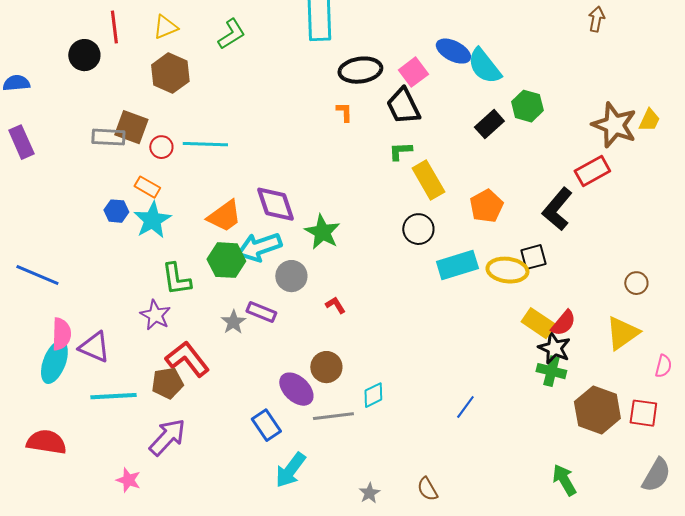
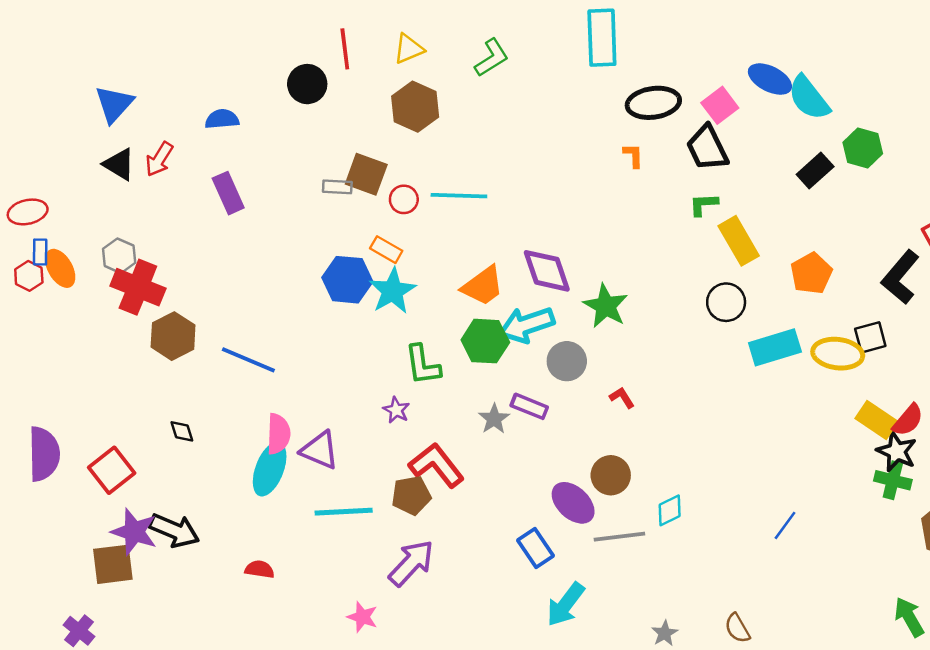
gray rectangle: (108, 137) -> (337, 187), size x0.7
blue hexagon: (116, 211) -> (347, 280), size x1.6
purple star: (155, 315) -> (396, 410), size x0.7
red semicircle: (46, 442) -> (260, 569), size x0.6

